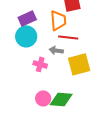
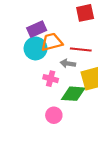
orange trapezoid: (58, 20) -> (52, 42), moved, turned -100
green diamond: (61, 99) -> (73, 94), moved

